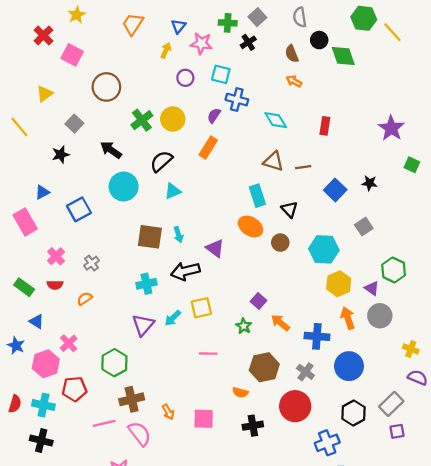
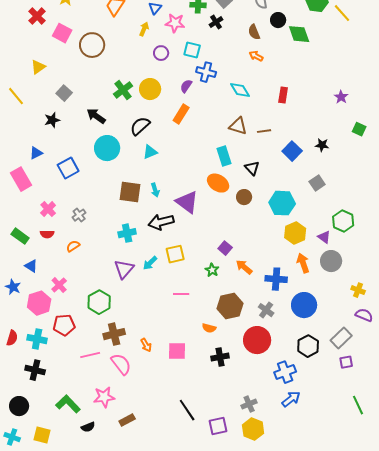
brown circle: (106, 87) -> (92, 45), moved
purple star: (391, 128) -> (341, 97), size x0.6
purple triangle: (215, 248) -> (187, 202), size x1.4

